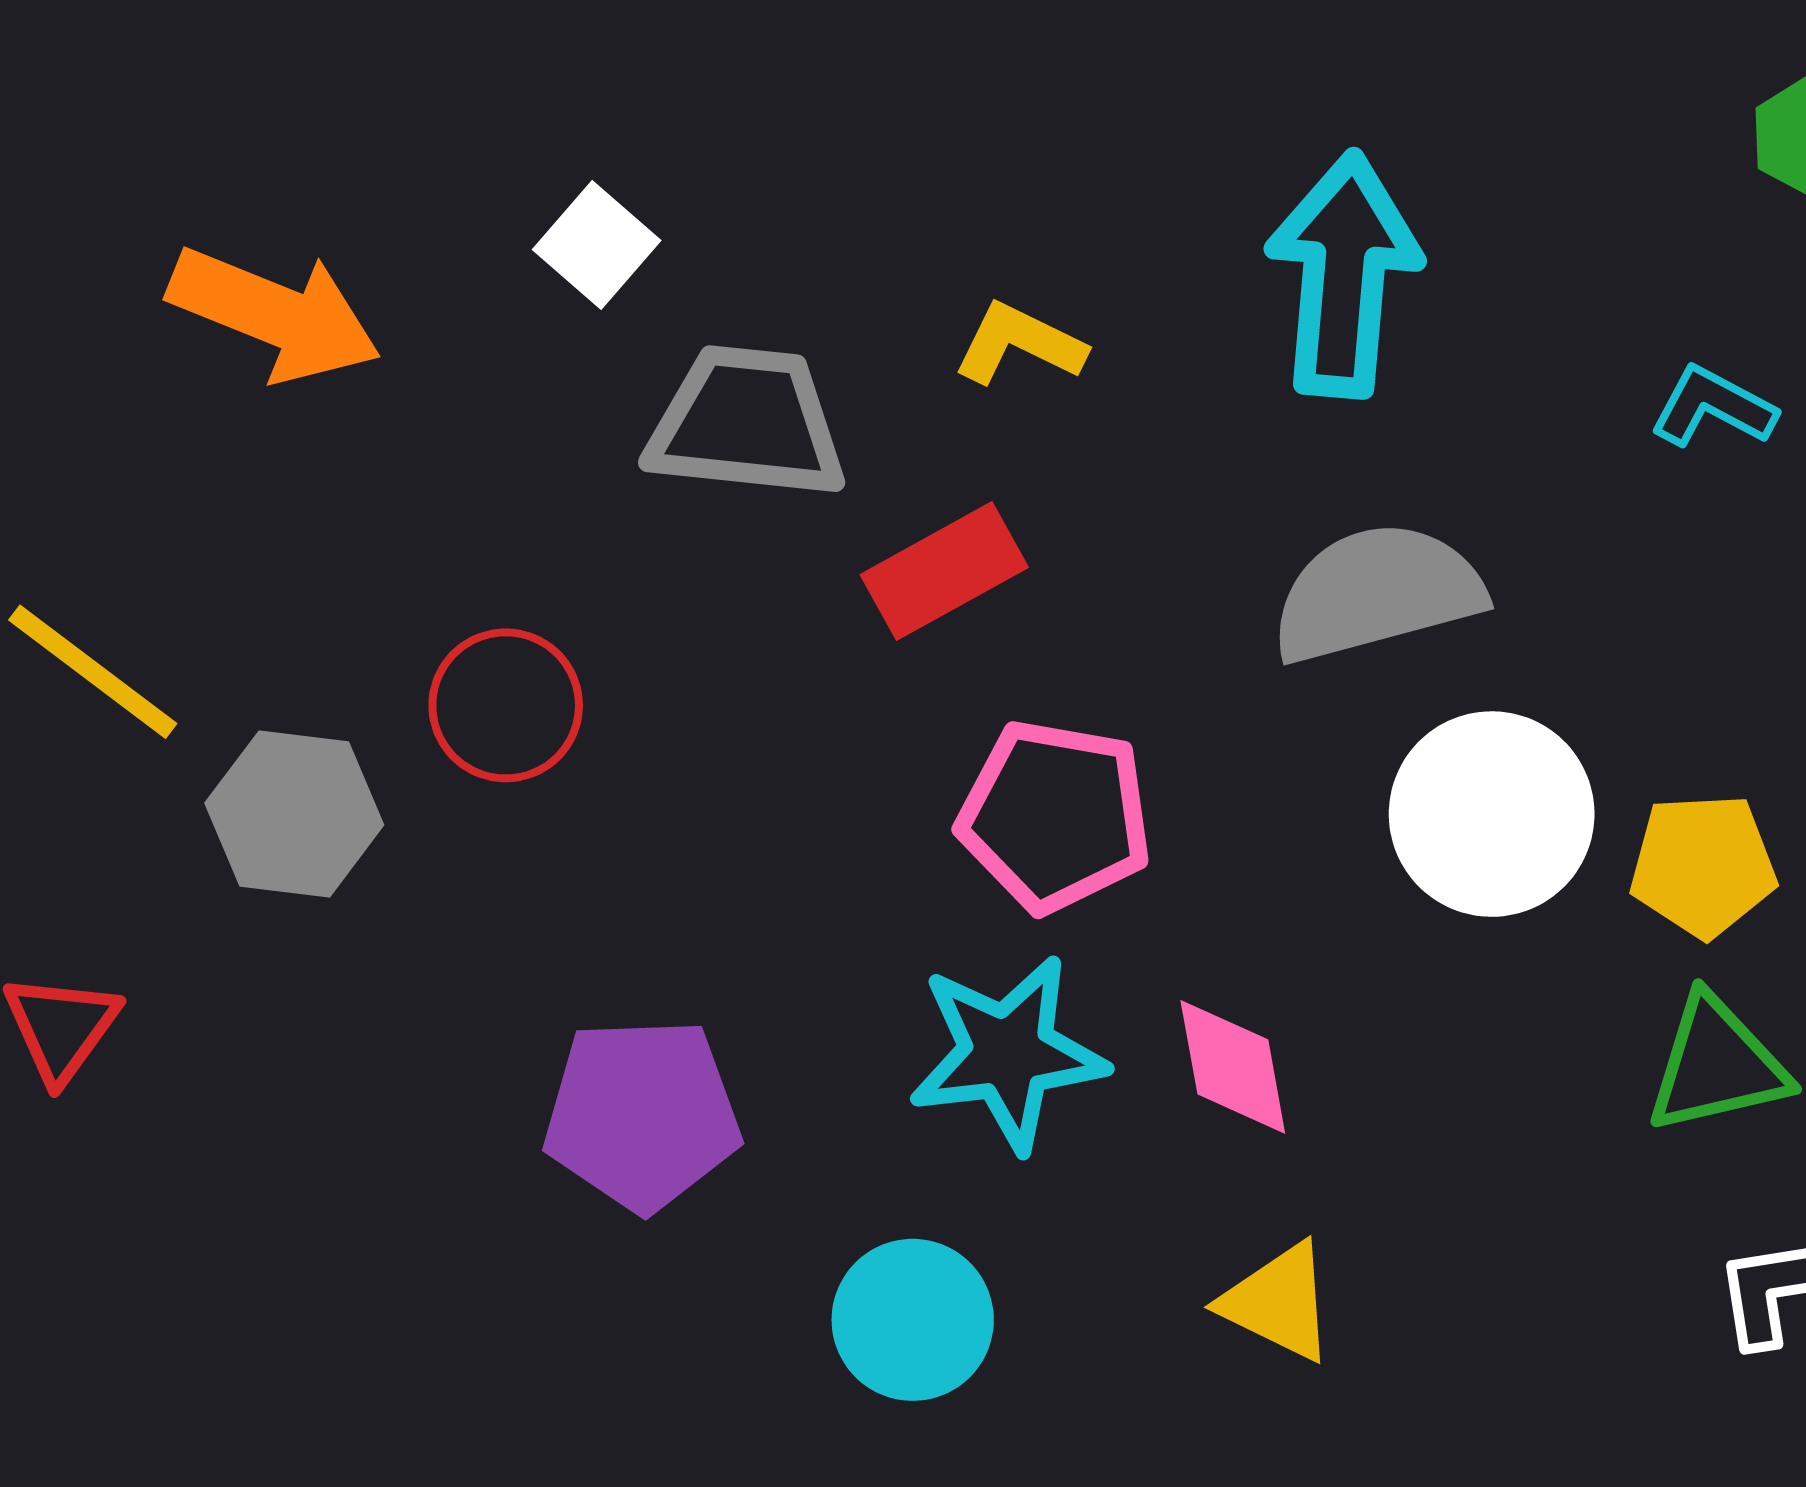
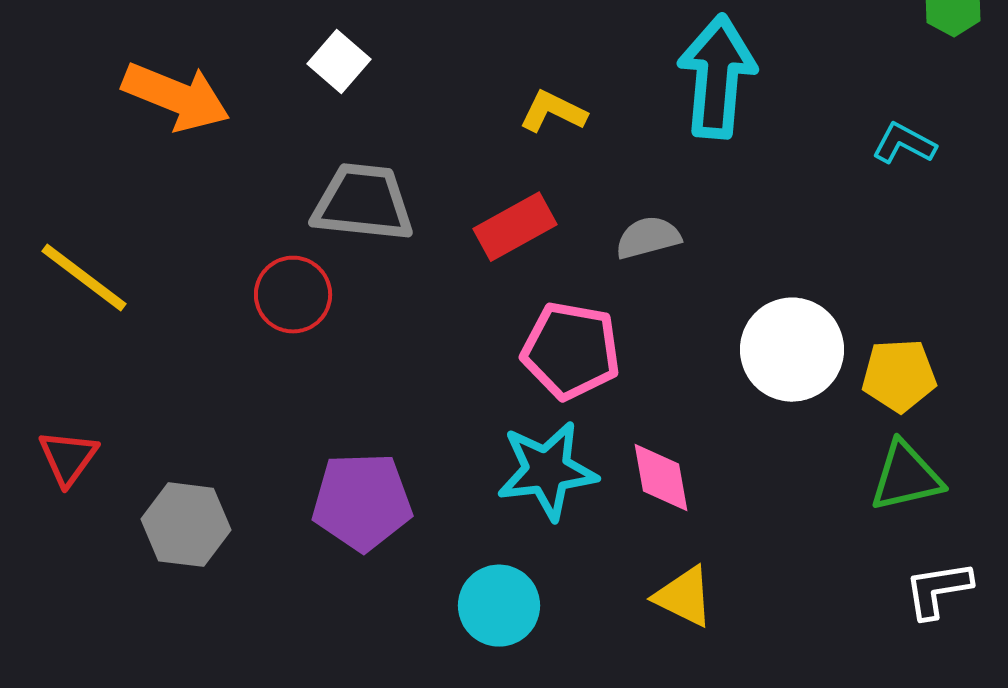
gray trapezoid: (747, 423) -> (363, 203), moved
gray semicircle: (1377, 593) -> (648, 238), moved, size x0.6
gray hexagon: (294, 814) -> (186, 525), moved

